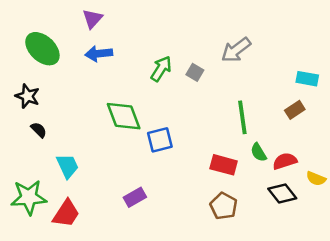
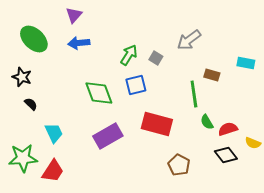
brown rectangle: (295, 110) -> (212, 75), moved, turned 49
blue square: (160, 140) -> (136, 85), moved
red rectangle: (224, 165) -> (157, 124), moved, size x1.4
purple rectangle: (135, 197) -> (108, 136), moved, size x1.6

